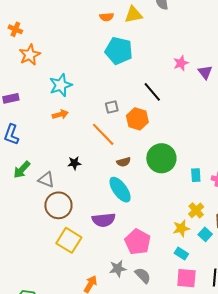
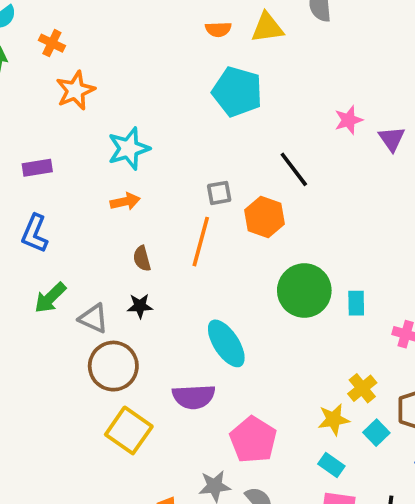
orange line: (103, 134) -> (201, 242), turned 56
brown semicircle: (124, 162) -> (142, 259), moved, turned 88
black star: (74, 163) -> (140, 306), moved
cyan rectangle: (196, 175) -> (356, 303), moved

